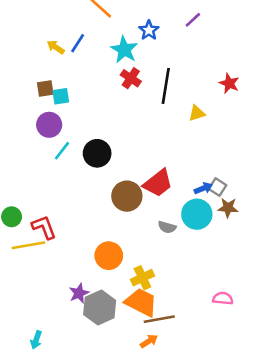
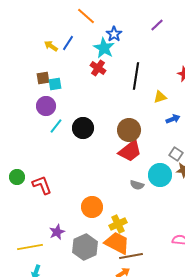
blue star: (149, 30) -> (114, 34), moved
red cross: (131, 78) -> (98, 68), moved
blue arrow: (203, 188) -> (173, 119), moved
brown circle: (127, 196) -> (129, 130), moved
yellow line: (28, 245) -> (30, 247), moved
purple star: (79, 293) -> (57, 232), moved

